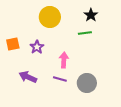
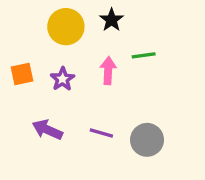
black star: (91, 15) -> (112, 20), moved
yellow circle: (50, 17) -> (66, 27), moved
pink arrow: (64, 60) -> (108, 71), moved

